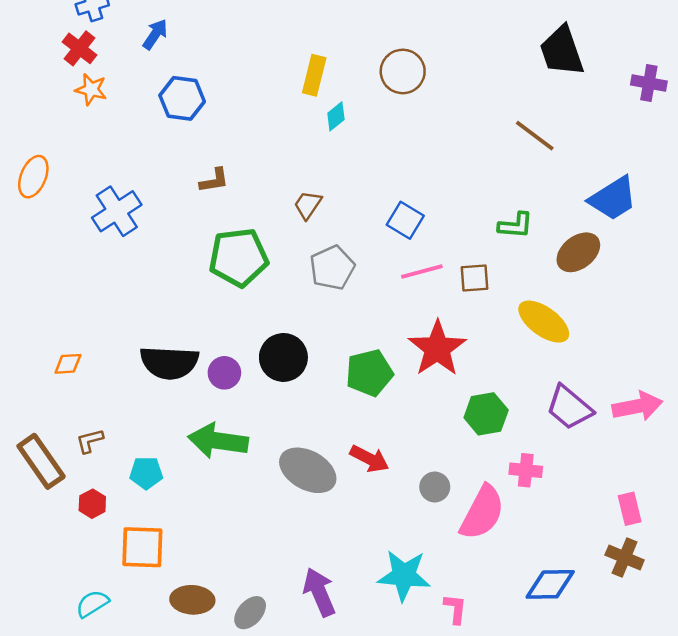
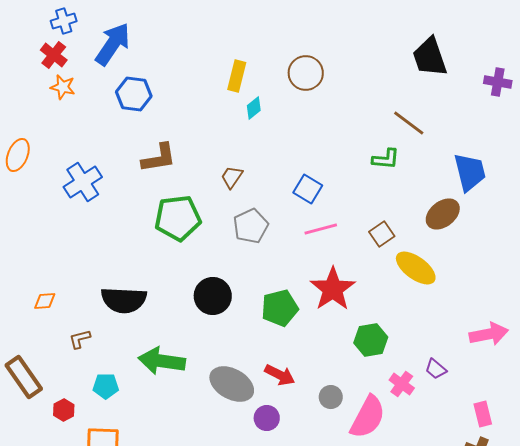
blue arrow: (155, 34) -> (113, 44), size x1.8
brown L-shape: (214, 180) -> (159, 158), size x1.5
blue trapezoid: (613, 198) -> (470, 172), turned -72
green L-shape: (516, 225) -> (386, 159), moved
brown square: (474, 278) -> (382, 234), moved, turned -30
purple circle: (224, 373) -> (267, 418), moved
purple trapezoid: (569, 407) -> (436, 369), moved, size x0.6
brown L-shape: (90, 441) -> (80, 339), moved
pink cross: (526, 470) -> (402, 384), turned 30

